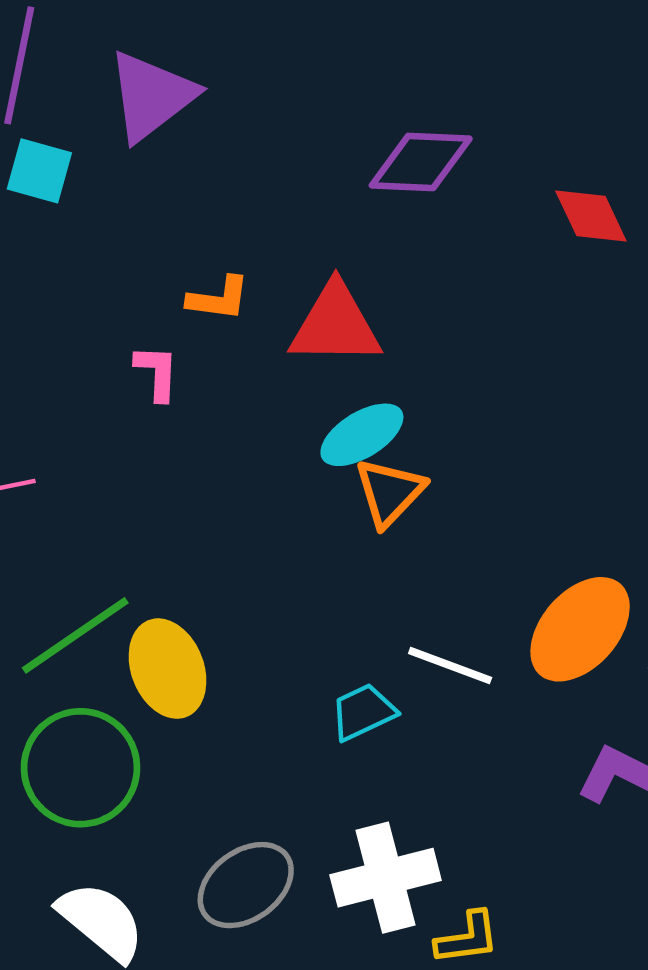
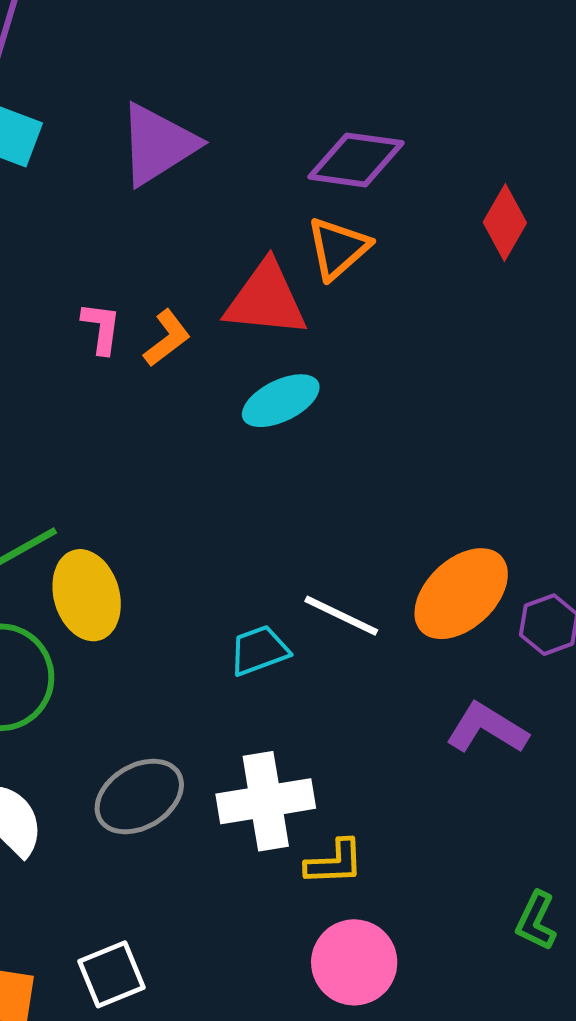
purple triangle: (151, 96) -> (158, 144), moved
red diamond: (591, 216) -> (505, 222), turned 50
orange L-shape: (218, 298) -> (167, 338), moved, turned -50
orange triangle: (389, 492) -> (338, 248), moved

